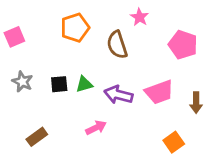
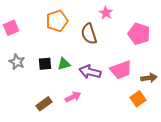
brown arrow: (196, 103) -> (149, 78), turned -98
brown rectangle: (37, 137) -> (44, 104), moved
orange square: (174, 142) -> (138, 99), moved

